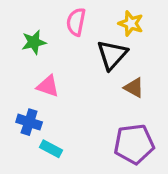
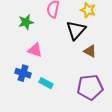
cyan rectangle: (51, 149) -> (46, 83), moved

